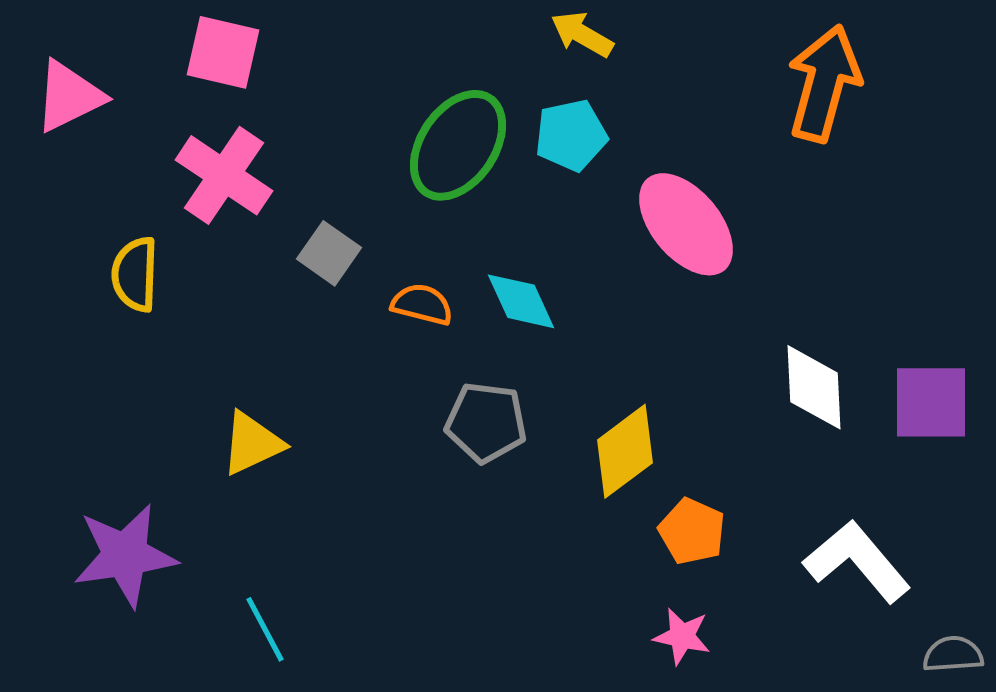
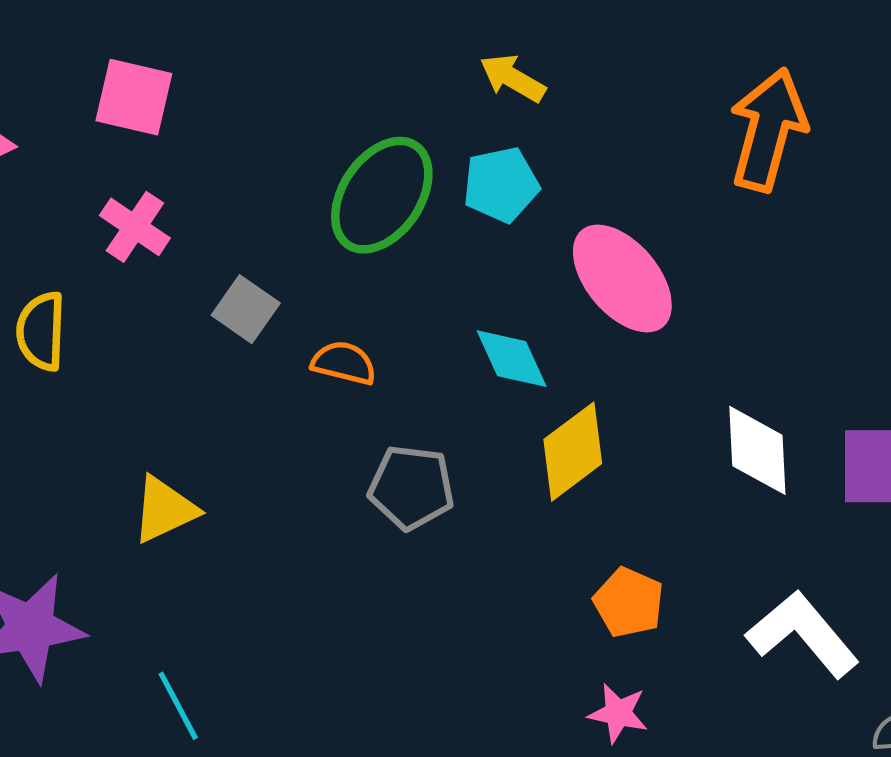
pink cross: (224, 175) -> (135, 227), size x0.7
cyan diamond: (521, 301) -> (512, 359), moved
yellow diamond: (625, 451) -> (573, 452), moved

